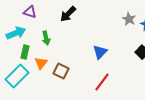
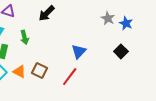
orange triangle: (41, 63) -> (19, 72), moved, turned -40
red line: (102, 82) -> (70, 77), moved

